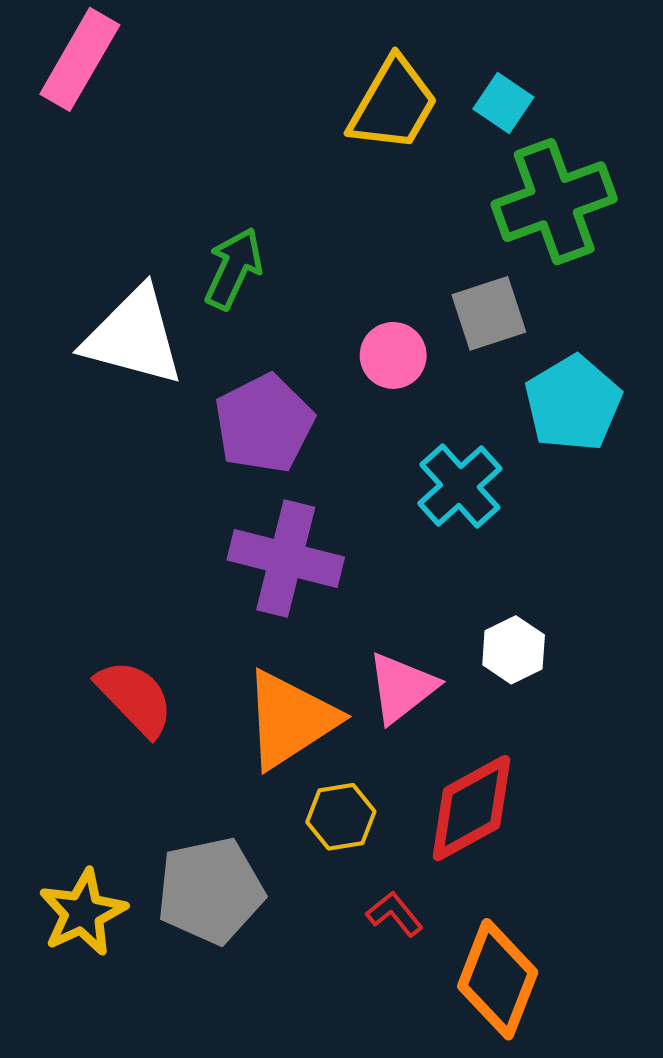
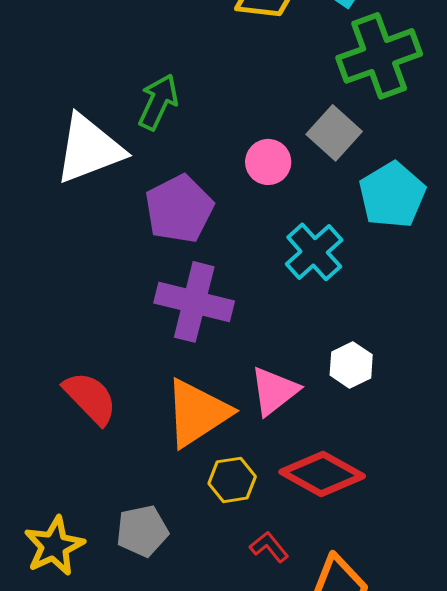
gray square: (489, 313) -> (334, 133), turned -30
white triangle: (133, 337) -> (89, 149), turned -36
red diamond: (471, 808) -> (322, 474), turned 58
gray pentagon: (210, 891) -> (142, 531), size x0.7

